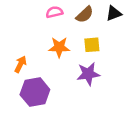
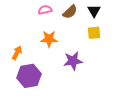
black triangle: (114, 13) -> (94, 11), turned -40
yellow square: (92, 45) -> (94, 33), moved

